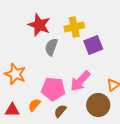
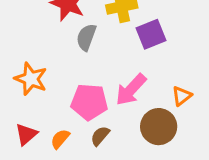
orange semicircle: (34, 105) -> (60, 139), moved
red triangle: (12, 110) -> (26, 134), turned -42

